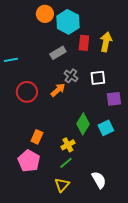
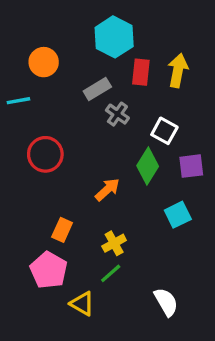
orange circle: (45, 14) -> (44, 62), moved
gray cross: (71, 76) -> (117, 114), moved
white square: (98, 78) -> (164, 131), turned 35
orange arrow: (58, 90) -> (107, 190), moved
green diamond: (83, 124) -> (148, 166), moved
yellow triangle: (62, 185) -> (82, 304), moved, turned -42

